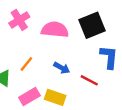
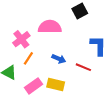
pink cross: (19, 20) -> (21, 39), moved
black square: (92, 25) -> (80, 11), moved, size x0.7

